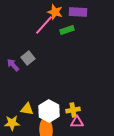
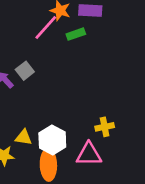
yellow cross: (73, 110) -> (105, 127), moved
pink triangle: (77, 122) -> (89, 154), size x1.5

